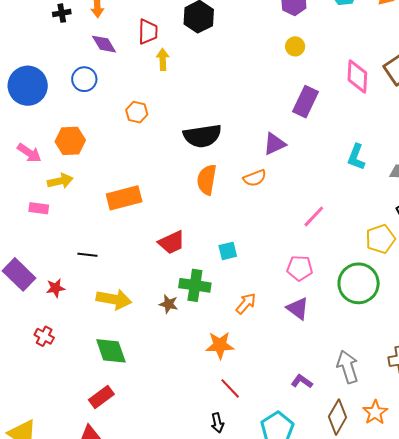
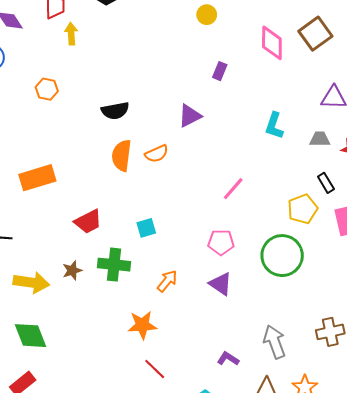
purple rectangle: (306, 102) -> (220, 71), size x0.6
black semicircle: (202, 136) -> (115, 111), size x0.7
orange semicircle: (255, 178) -> (157, 154), moved
brown star: (169, 304) -> (72, 270), moved, turned -30

